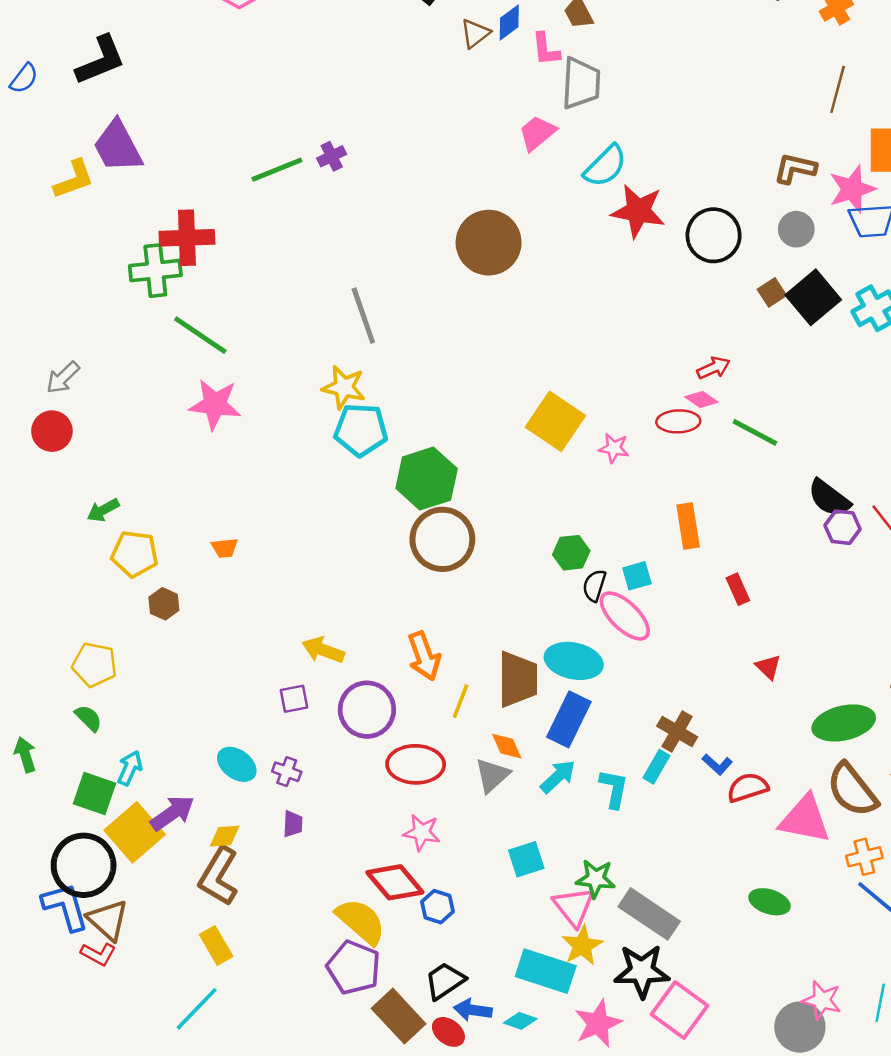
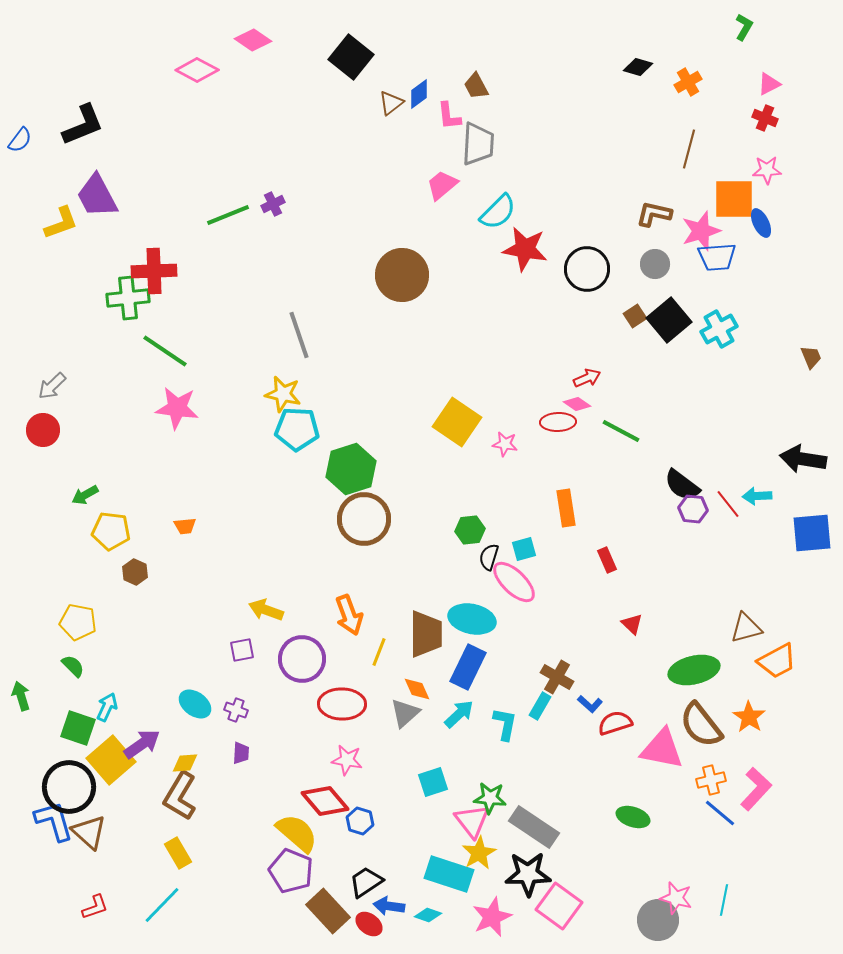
red L-shape: (98, 954) -> (95, 907), moved, turned -48

